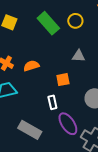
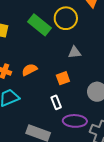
yellow circle: (75, 21) -> (66, 18), size x1.5
purple ellipse: (68, 124) -> (75, 121), turned -45

